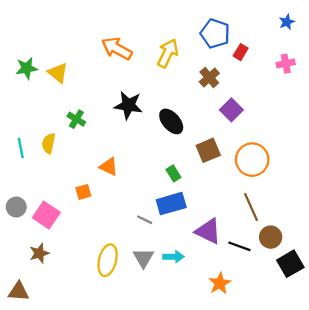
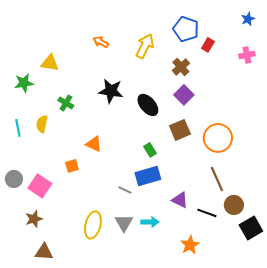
orange arrow: (117, 49) -> (101, 42), size x0.6
green star: (27, 68) -> (24, 83), moved
yellow triangle: (58, 73) -> (50, 63), turned -30
purple square: (231, 110) -> (184, 95), moved
purple triangle: (208, 231) -> (180, 200), size x0.7
brown triangle: (19, 291) -> (44, 252), moved

